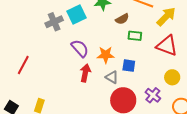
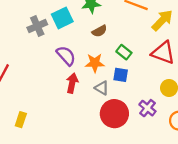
brown semicircle: (122, 19) -> (99, 31), moved
green rectangle: (135, 36) -> (124, 52), moved, turned 32

